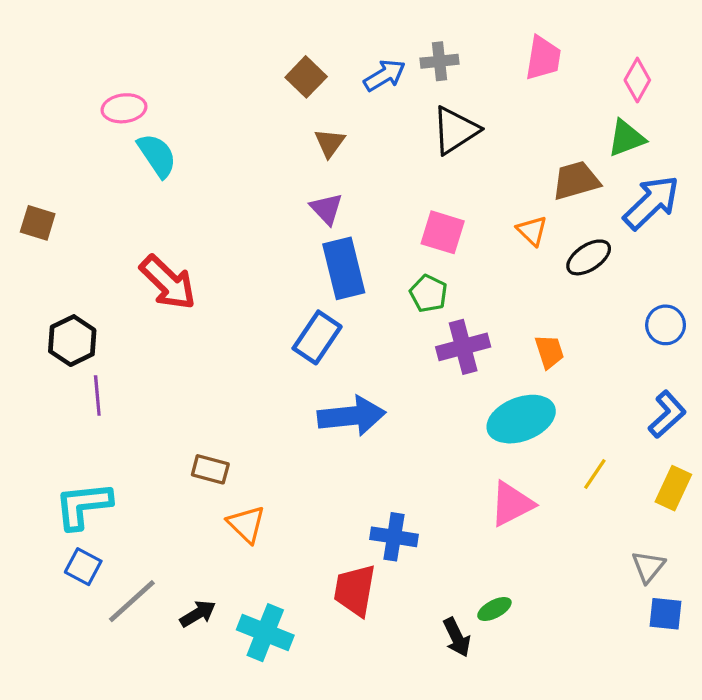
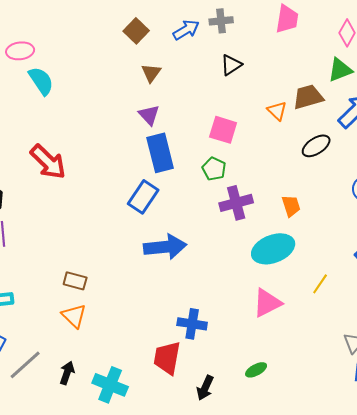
black triangle: (455, 130) -> (231, 65), size x0.7
orange triangle: (532, 231) -> (277, 111), moved
orange triangle: (246, 524) -> (74, 316), moved
black arrow: (198, 614) -> (67, 373), turned -40
black arrow: (457, 637) -> (205, 388), moved, turned 50

